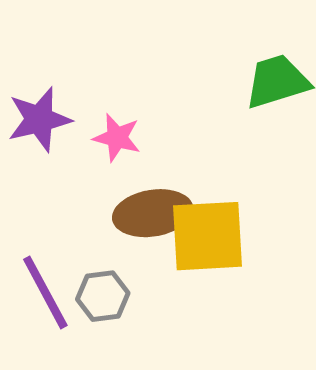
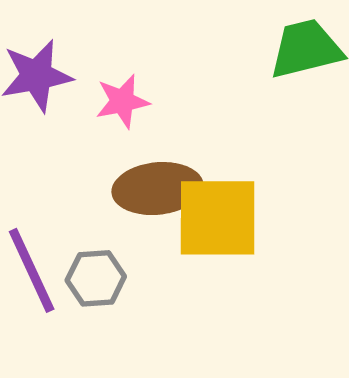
pink star: (117, 138) -> (122, 101), turned -30

